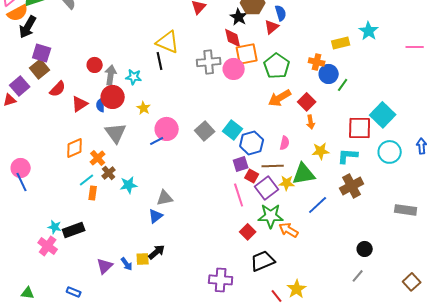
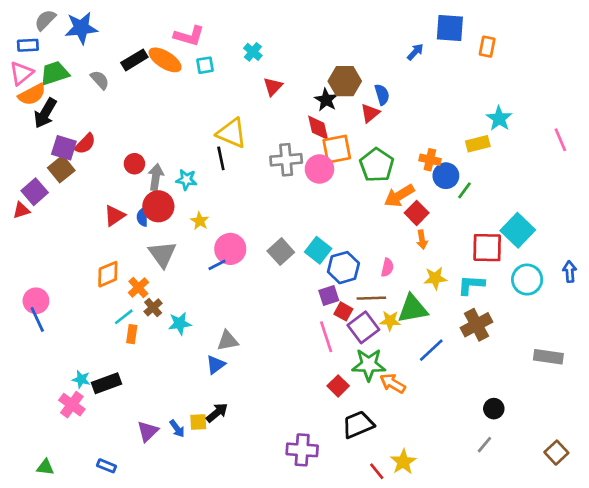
yellow rectangle: (341, 43) -> (478, 144), moved
pink line: (415, 47) -> (560, 140), turned 66
red semicircle: (58, 89) -> (85, 144), moved
orange arrow: (280, 98) -> (399, 196), moved

